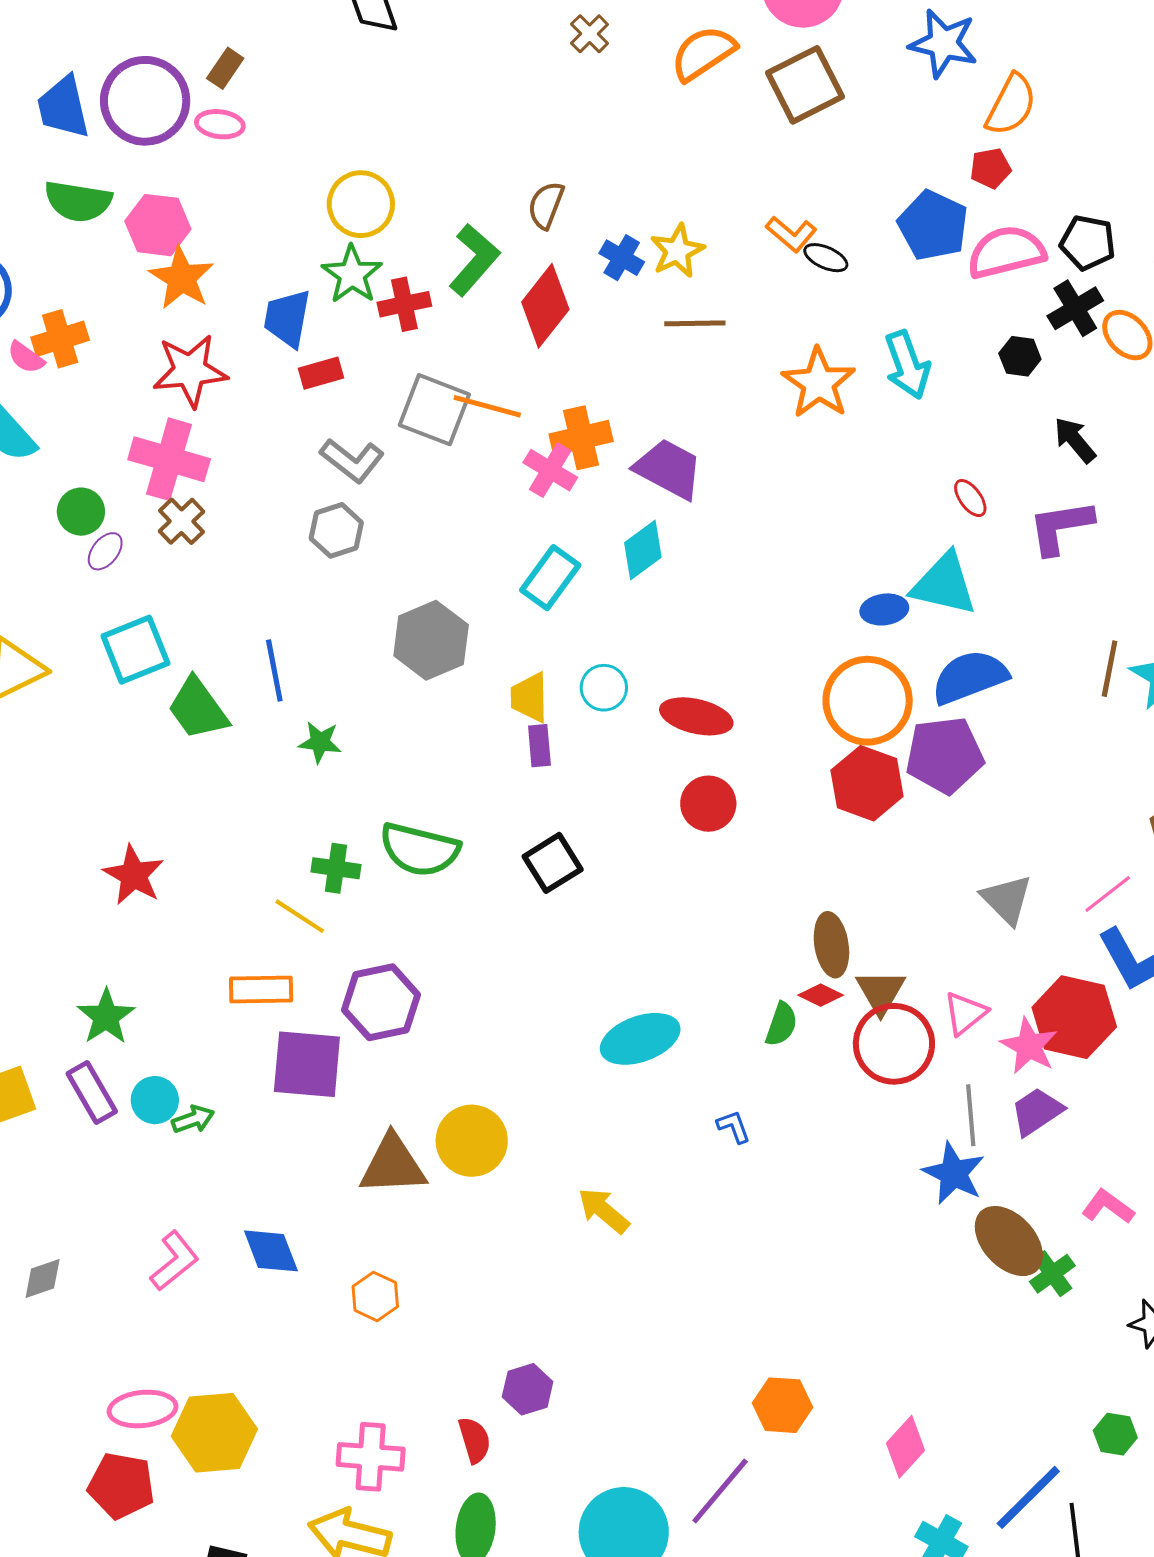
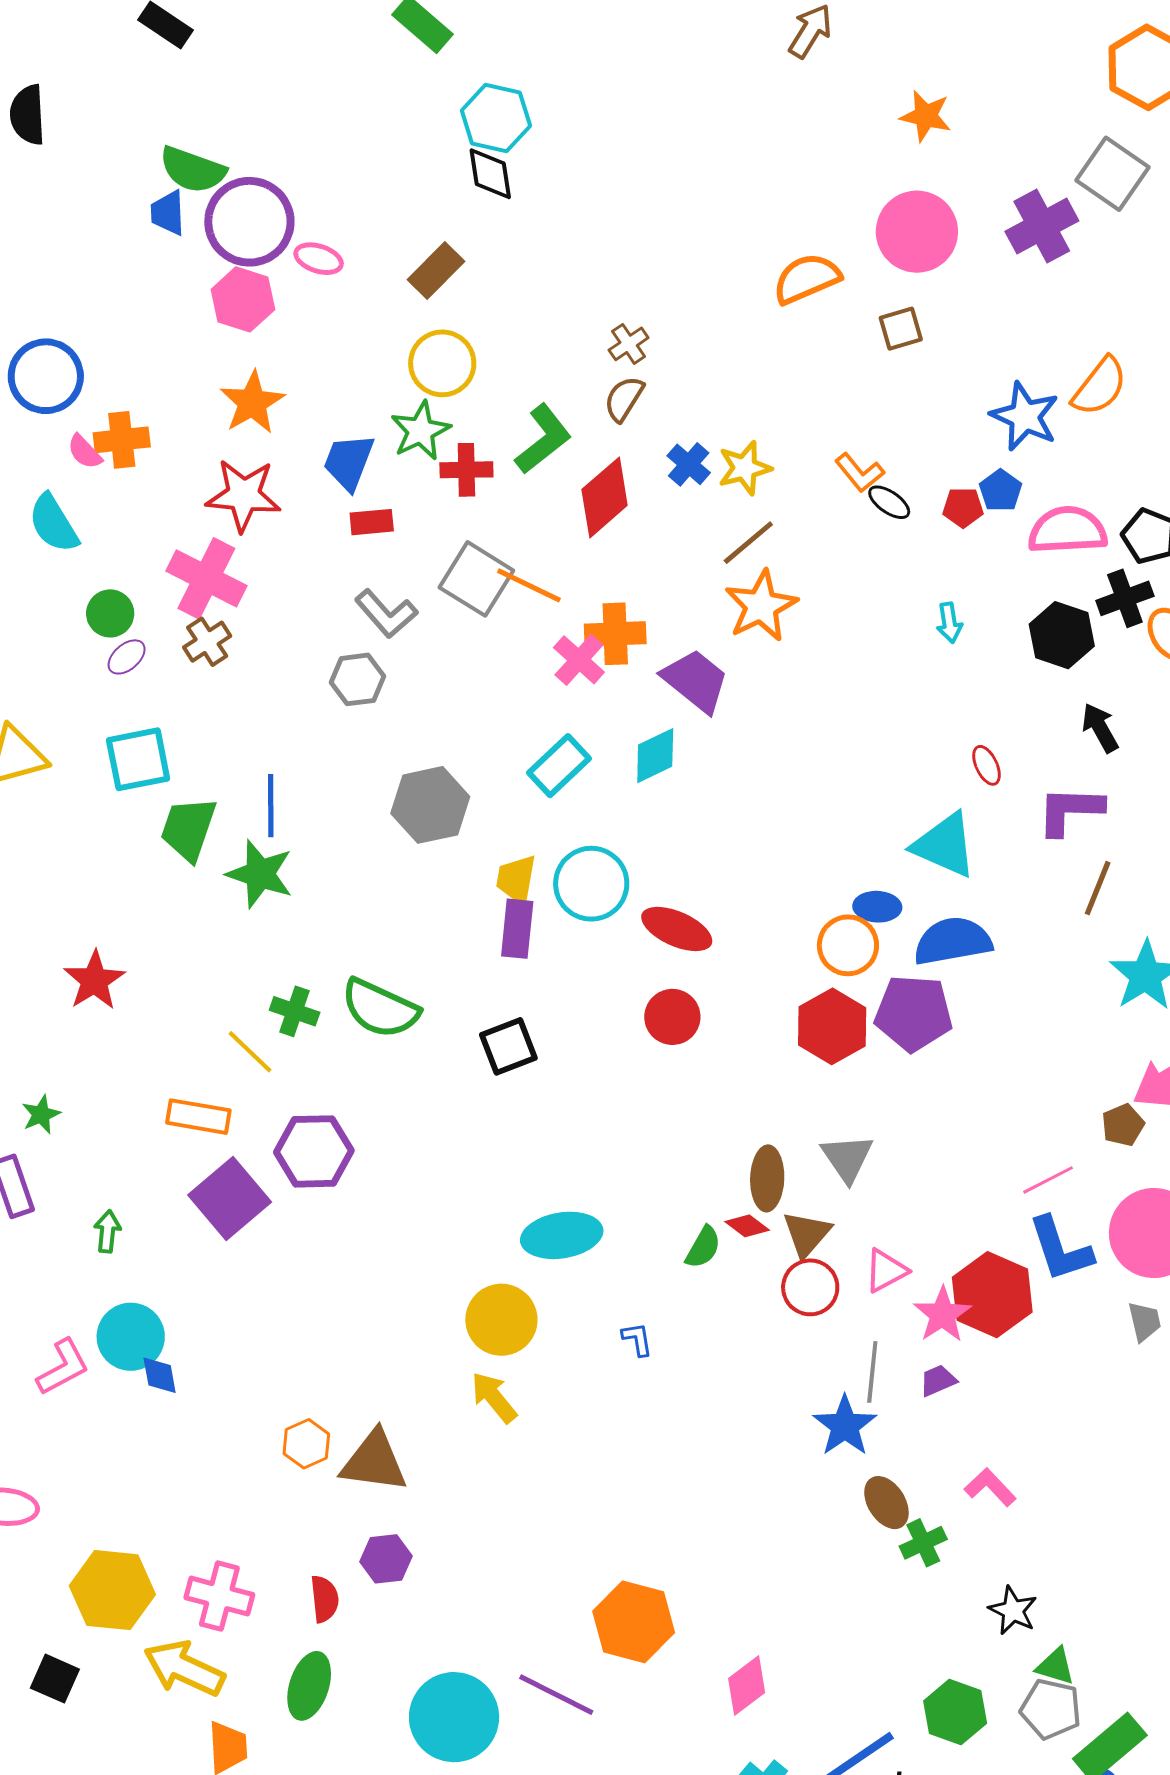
brown cross: (590, 34) -> (629, 344), moved
blue star: (943, 43) -> (1025, 416), moved
brown rectangle: (225, 68) -> (436, 271), moved, size x1.4
brown square: (805, 85) -> (901, 329), size x0.6
blue trapezoid: (63, 107) -> (168, 213), size x0.7
red pentagon: (990, 168) -> (963, 507), moved
green semicircle: (78, 201) -> (193, 170), moved
pink hexagon: (158, 225) -> (243, 299), moved
blue pentagon: (933, 225) -> (1001, 491), size x0.6
brown line: (695, 323) -> (748, 543), turned -50
black hexagon: (1020, 356) -> (1062, 635), size x1.6
cyan arrow: (907, 365) -> (949, 623), size x0.6
orange star: (819, 383) -> (761, 606), moved
blue ellipse: (884, 609) -> (877, 907), moved
brown line: (1110, 669) -> (1098, 888), moved
cyan circle: (604, 688) -> (591, 884), size x1.6
orange circle: (868, 701) -> (848, 945), size x0.7
green trapezoid: (198, 709) -> (188, 829), turned 44
green star: (320, 742) -> (260, 874), moved, size x1.6
purple rectangle: (539, 746) -> (517, 929), size x1.4
gray triangle: (1007, 899) -> (847, 1158), moved
green star: (106, 1017) -> (41, 1114), size x0.7
red circle: (894, 1044) -> (810, 1287), size x0.7
purple square: (307, 1064) -> (230, 1199), turned 34
cyan circle: (155, 1100) -> (131, 1337), moved, size x1.4
purple trapezoid: (1037, 1111) -> (938, 1380), size x0.7
green arrow: (193, 1119) -> (107, 1231), turned -75
yellow circle: (472, 1141) -> (501, 1320), moved
brown triangle: (393, 1165) -> (374, 1462), moved
brown ellipse: (1009, 1241) -> (886, 1503), size x0.7
blue diamond: (271, 1251) -> (160, 1375), size x0.7
orange hexagon: (375, 1296) -> (306, 1444), moved
orange hexagon: (783, 1405) -> (634, 1622), size x1.4
yellow hexagon: (214, 1433) -> (112, 1590), moved
green hexagon: (1115, 1434) -> (955, 1712), size x1.5
purple line: (720, 1491) -> (556, 1695), turned 66

